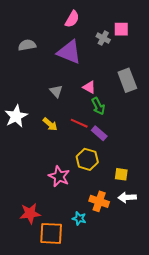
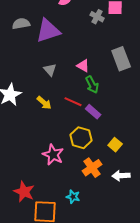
purple triangle: (69, 52) -> (48, 31), moved, turned -40
yellow square: (121, 174) -> (115, 145), moved, turned 32
orange cross: (99, 201) -> (92, 168), moved, turned 36
red star: (30, 213) -> (24, 192), turned 30

